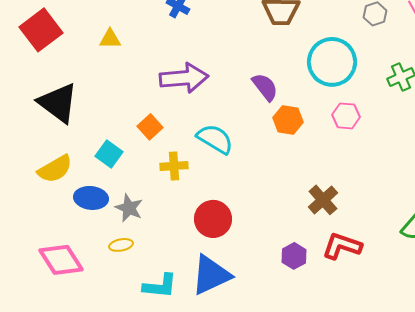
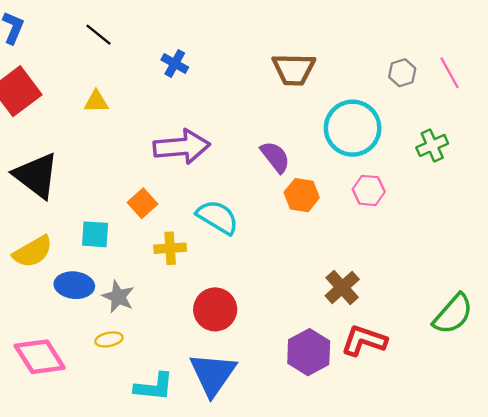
cyan square: (109, 154) -> (95, 234), turned -32
purple hexagon: (294, 256) -> (309, 352), size x1.5
blue triangle: (211, 275) -> (213, 374), turned -30

